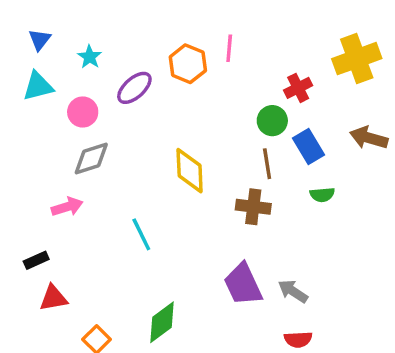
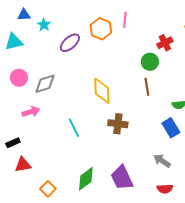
blue triangle: (40, 40) -> (24, 15), moved, turned 48
pink circle: (83, 112) -> (19, 78), moved
blue rectangle: (308, 146) -> (171, 128), moved
brown cross: (253, 207) -> (118, 124), moved
purple trapezoid: (243, 284) -> (122, 178), moved

